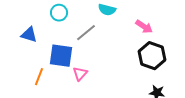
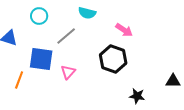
black hexagon: (152, 56) -> (113, 59), moved
pink triangle: (80, 74) -> (68, 72), moved

